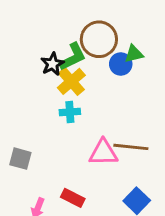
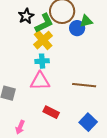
black star: (52, 64) -> (26, 16), moved
pink triangle: (103, 153) -> (40, 81), moved
red rectangle: (73, 198) -> (51, 112), moved

